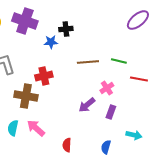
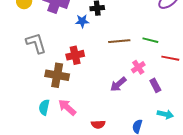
purple rectangle: (111, 112) -> (155, 85), moved, turned -48
red semicircle: (67, 145) -> (98, 124), turned -96

